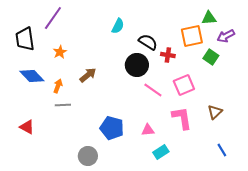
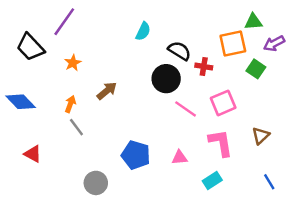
black trapezoid: (25, 39) -> (30, 47), turned -35
blue diamond: (32, 76) -> (21, 102), moved
gray line: (63, 105) -> (76, 127), turned 56
cyan rectangle: (161, 152) -> (212, 181), moved
gray circle: (88, 156) -> (96, 183), moved

